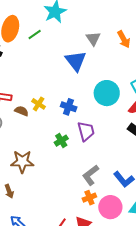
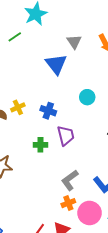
cyan circle: (107, 93) -> (87, 97), size x0.6
yellow cross: (39, 104) -> (18, 107), turned 32
green cross: (61, 141) -> (40, 145), turned 32

